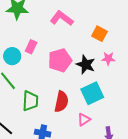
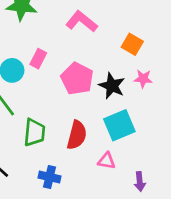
pink pentagon: (60, 60) -> (77, 79), turned -30
pink triangle: (84, 120) -> (107, 161), turned 40

